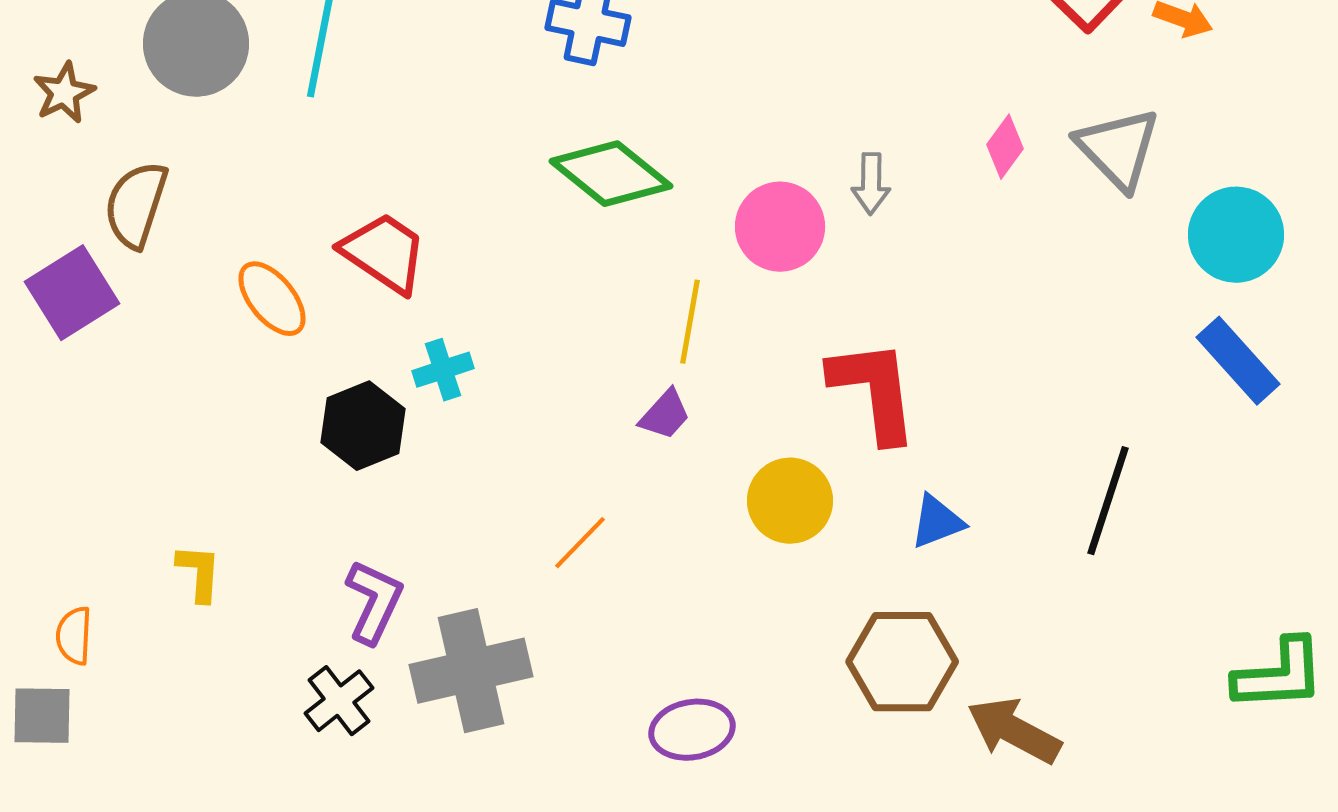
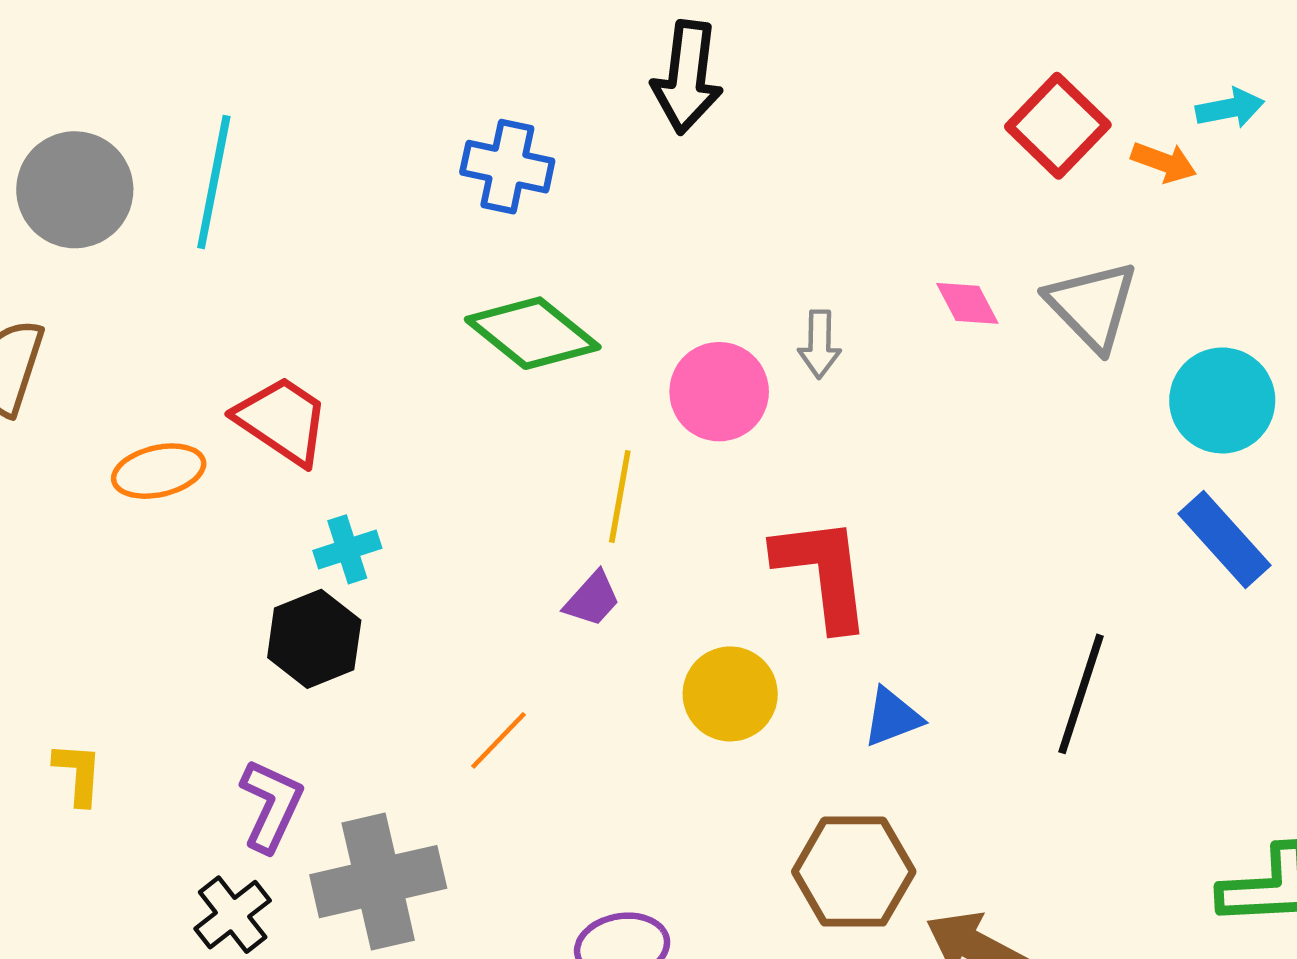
pink diamond: (1005, 147) -> (967, 303), turned -64
orange ellipse: (272, 299) -> (159, 471), turned -64
black hexagon: (363, 426) -> (314, 639), moved

